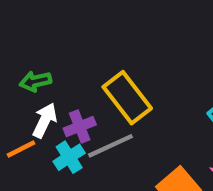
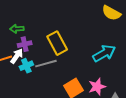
white arrow: (45, 120) -> (17, 56), moved
purple cross: (80, 127) -> (25, 44), moved

